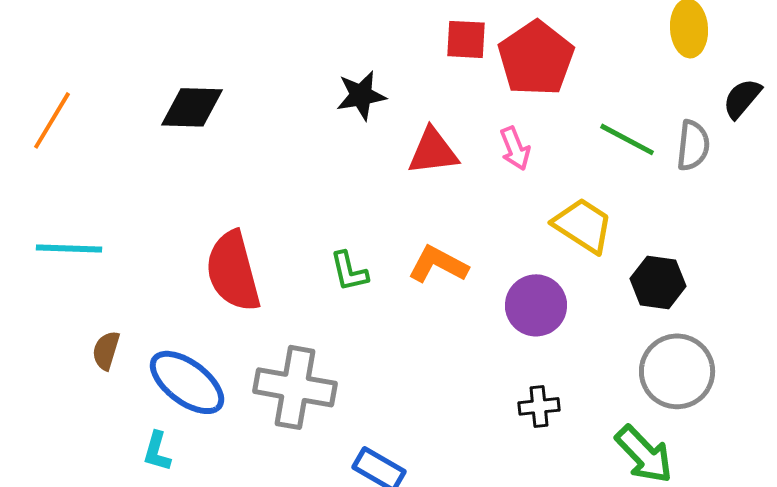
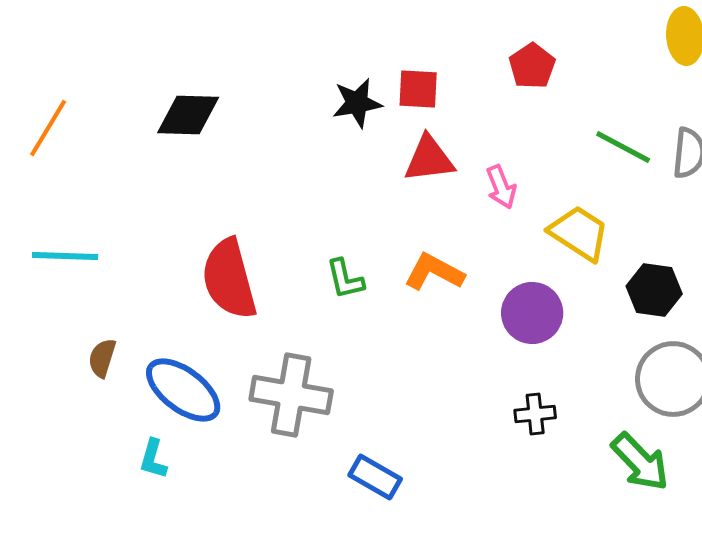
red square: (466, 39) -> (418, 89), moved
red pentagon: (536, 58) -> (532, 66), size x0.6
pink arrow: (515, 148) -> (501, 187), moved

